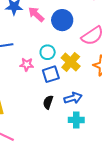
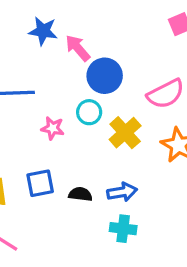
blue circle: (62, 20) -> (105, 76), moved
blue square: (51, 74) -> (40, 183), moved
black semicircle: (48, 102) -> (80, 194), turned 72

